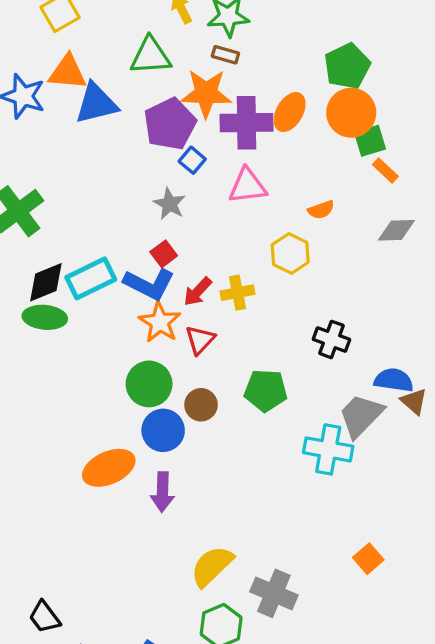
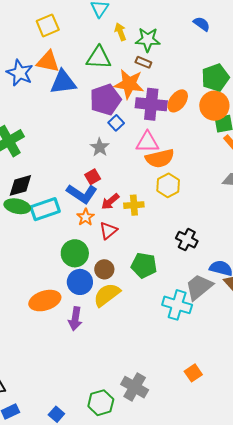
orange semicircle: (321, 210) -> (160, 158), moved, size x1.8
cyan rectangle: (91, 278) -> (45, 209), moved
orange star: (160, 322) -> (85, 217), size x0.7
yellow semicircle: (212, 566) -> (107, 295), moved

